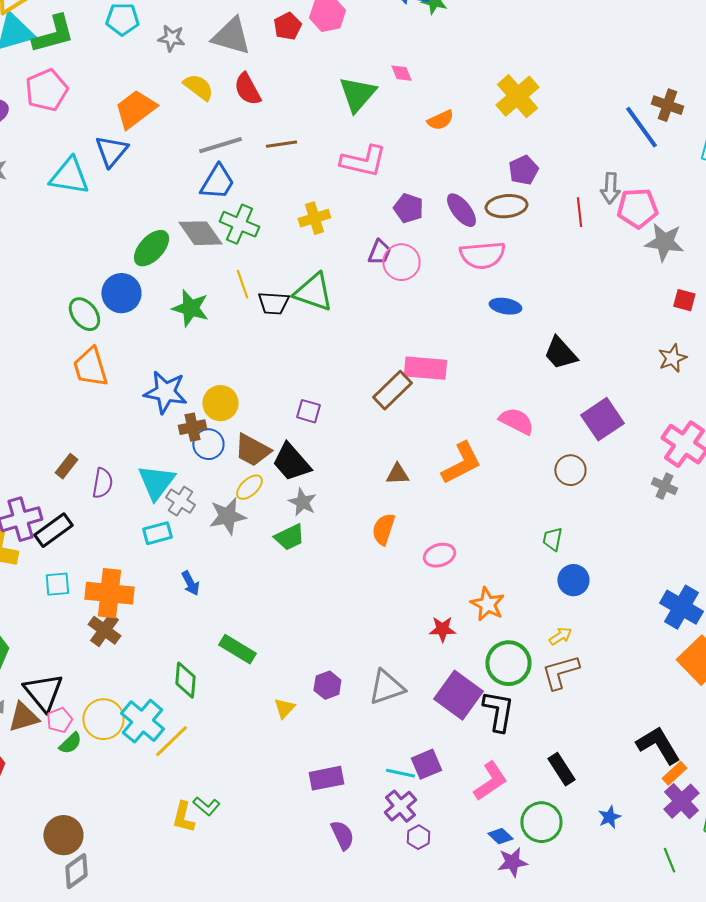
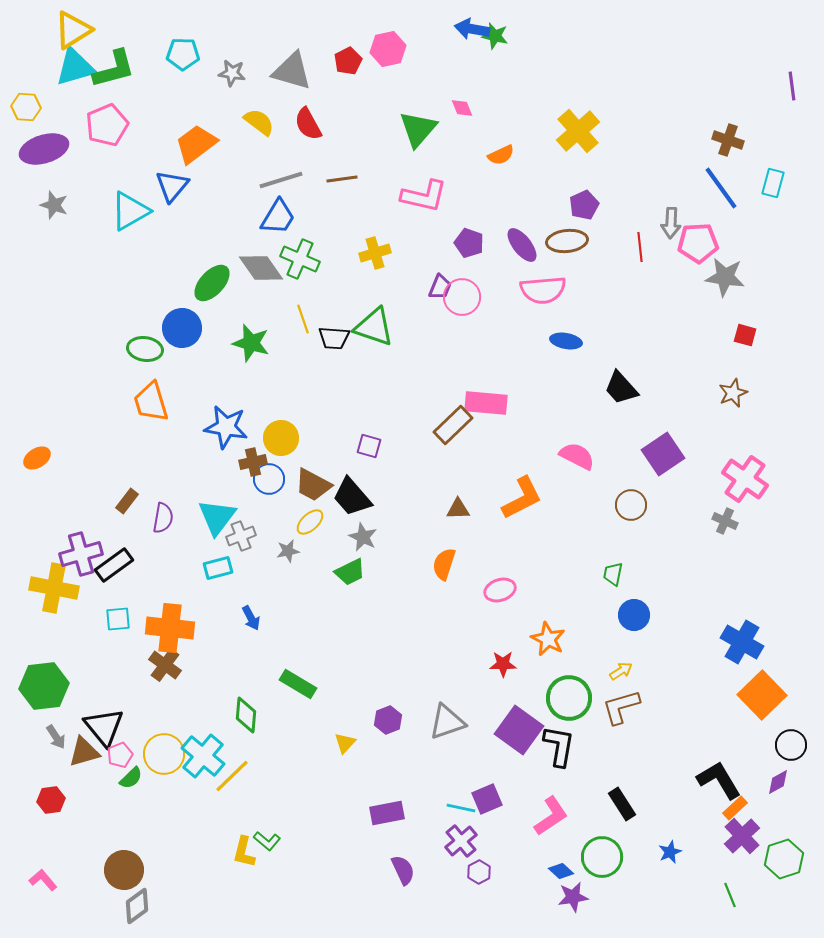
blue line: (641, 127) -> (721, 188), moved
cyan triangle: (69, 176) -> (130, 211), turned -39
green ellipse: (84, 314) -> (145, 349), turned -44
gray cross: (180, 501) -> (241, 536), turned 36
gray star: (227, 516) -> (288, 551), size x0.6

